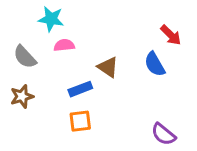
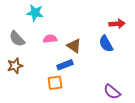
red arrow: (171, 35) -> (117, 24), turned -49
pink semicircle: (64, 45) -> (50, 39), moved
blue rectangle: (80, 89) -> (65, 65), moved

